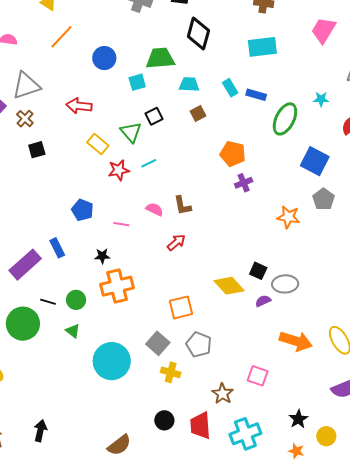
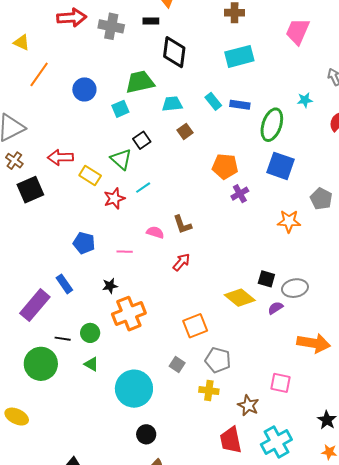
red arrow: (79, 106) -> (60, 157), moved
black square: (37, 150) -> (30, 190), size x1.5
blue square: (315, 161) -> (280, 166), moved
gray square: (158, 343) -> (177, 365), size x0.7
yellow cross: (171, 372) -> (209, 391), moved
black circle: (164, 420) -> (146, 434), moved

